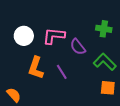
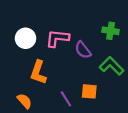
purple line: (62, 72) -> (66, 99), moved
orange square: (108, 88) -> (89, 91), moved
orange semicircle: (14, 95) -> (24, 101), moved

